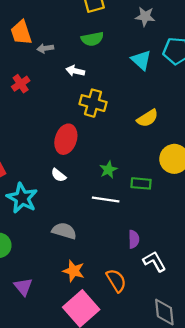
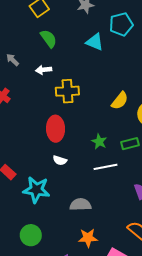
green semicircle: (92, 39) -> (49, 39), turned -96
gray arrow: (45, 48) -> (13, 60), turned 72
yellow semicircle: (147, 118) -> (120, 101), moved
orange star: (74, 271) -> (88, 238), moved

